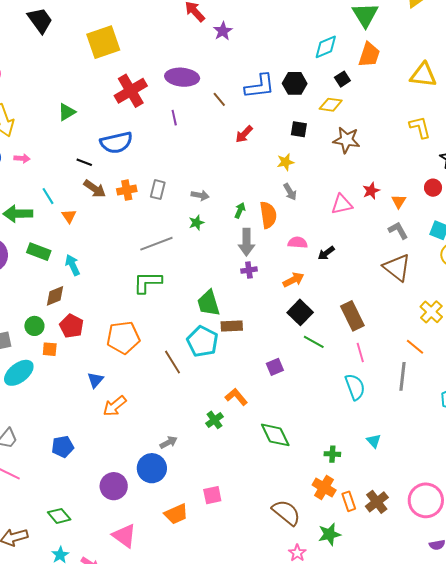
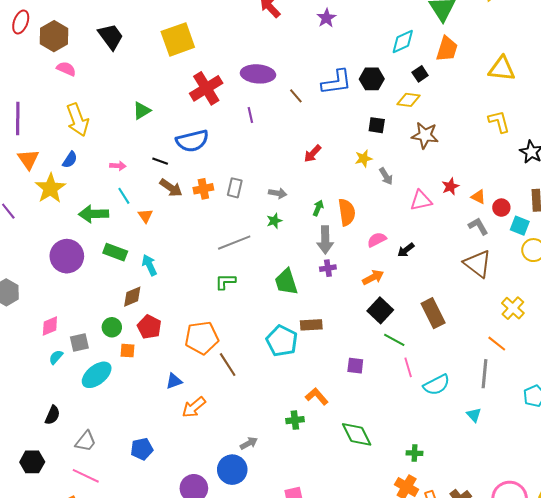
black trapezoid: (40, 20) -> (111, 37), moved
purple star: (223, 31) -> (326, 18), moved
red arrow: (244, 134) -> (313, 154), moved
pink arrow: (22, 158) -> (118, 166), moved
red circle: (433, 188) -> (501, 208), moved
gray arrow: (290, 192) -> (386, 176), moved
orange triangle: (399, 201) -> (478, 197), turned -35
pink semicircle: (298, 243) -> (377, 240), turned -30
green L-shape: (147, 282) -> (225, 282), size x0.7
green trapezoid: (209, 303) -> (286, 282), moved
pink line: (360, 353) -> (408, 367), moved
brown line: (172, 362) -> (228, 365), moved
purple square: (275, 367) -> (355, 366), turned 30
blue triangle: (95, 380) -> (174, 381), turned 30
cyan semicircle: (355, 387) -> (437, 385), turned 84
green cross: (214, 420) -> (295, 420), turned 30
cyan triangle: (374, 441) -> (474, 415), moved

